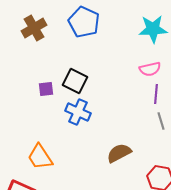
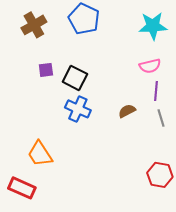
purple square: (46, 89) -> (46, 70), moved
brown semicircle: (119, 153) -> (127, 111), moved, size x0.7

